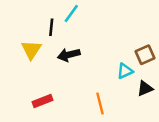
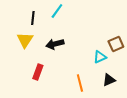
black line: (51, 27) -> (33, 18), moved
black triangle: (145, 88) -> (109, 80), moved
red rectangle: (42, 101) -> (38, 72), moved, turned -49

